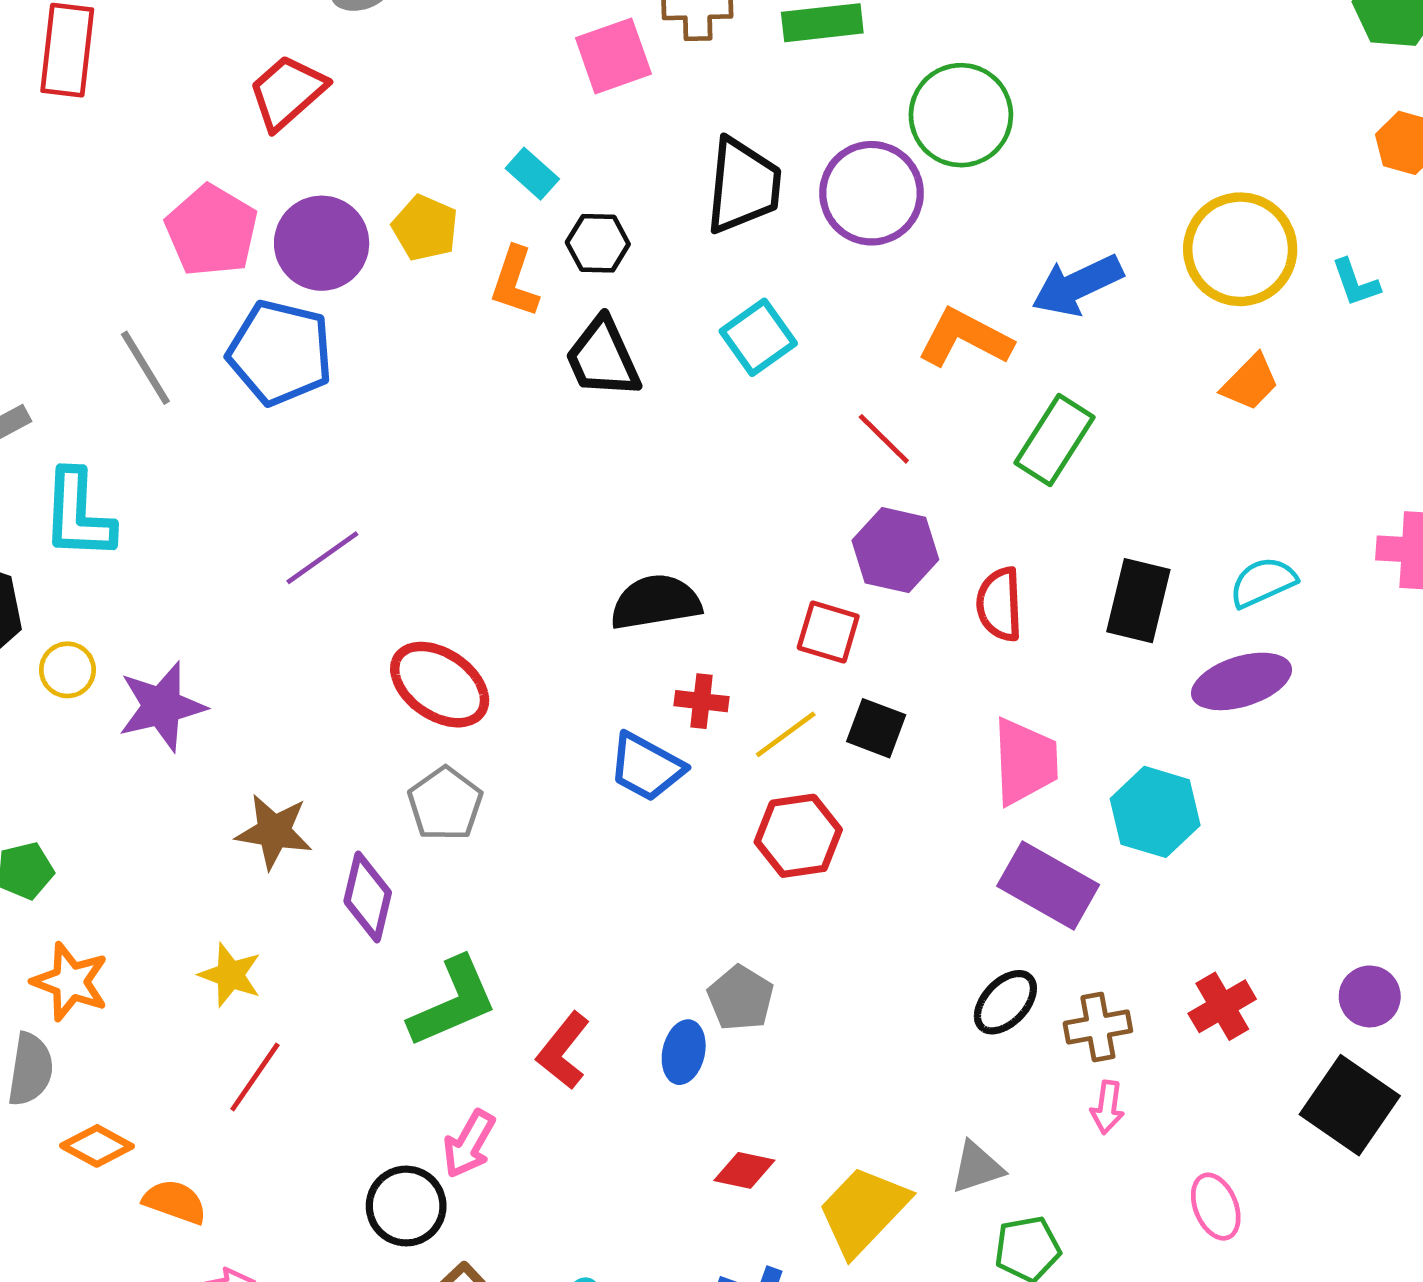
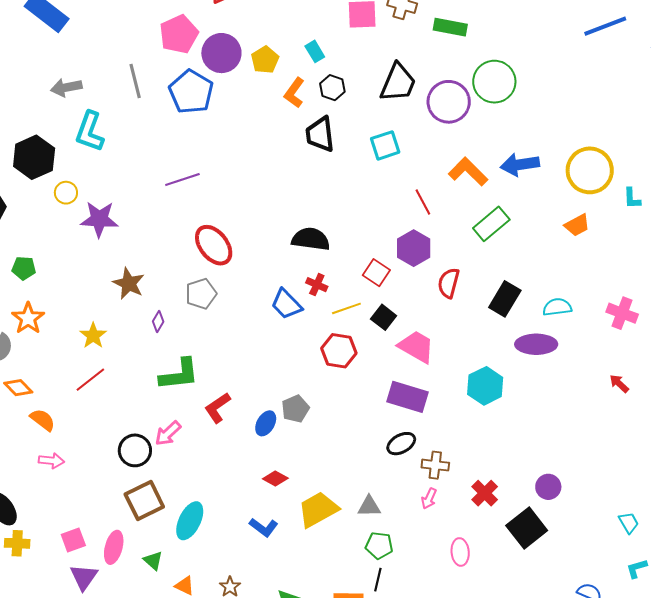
pink trapezoid: (1025, 761) -> (416, 347), moved, turned -75
purple rectangle: (1048, 885) -> (407, 397), moved, turned -30
purple diamond: (368, 897) -> (158, 321), size x0.6
red cross: (1222, 1006) -> (485, 493), moved, turned -32

